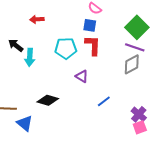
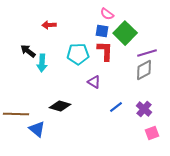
green square: (137, 27) -> (125, 33), moved
purple line: (135, 47) -> (147, 53), turned -36
purple cross: (139, 114) -> (144, 109), moved

